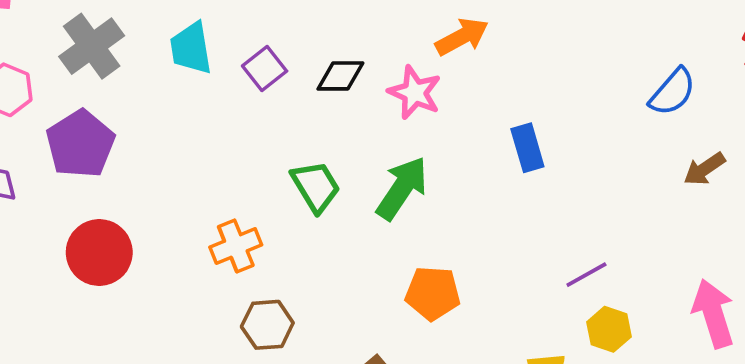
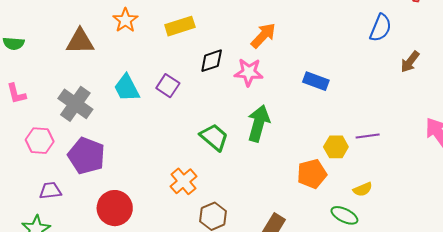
black diamond: (340, 76) -> (212, 61), moved
blue rectangle: (527, 148) -> (316, 81), turned -35
purple line: (586, 275) -> (368, 136), turned 40
orange pentagon: (433, 293) -> (312, 174), moved
yellow hexagon: (609, 329) -> (336, 147), moved

